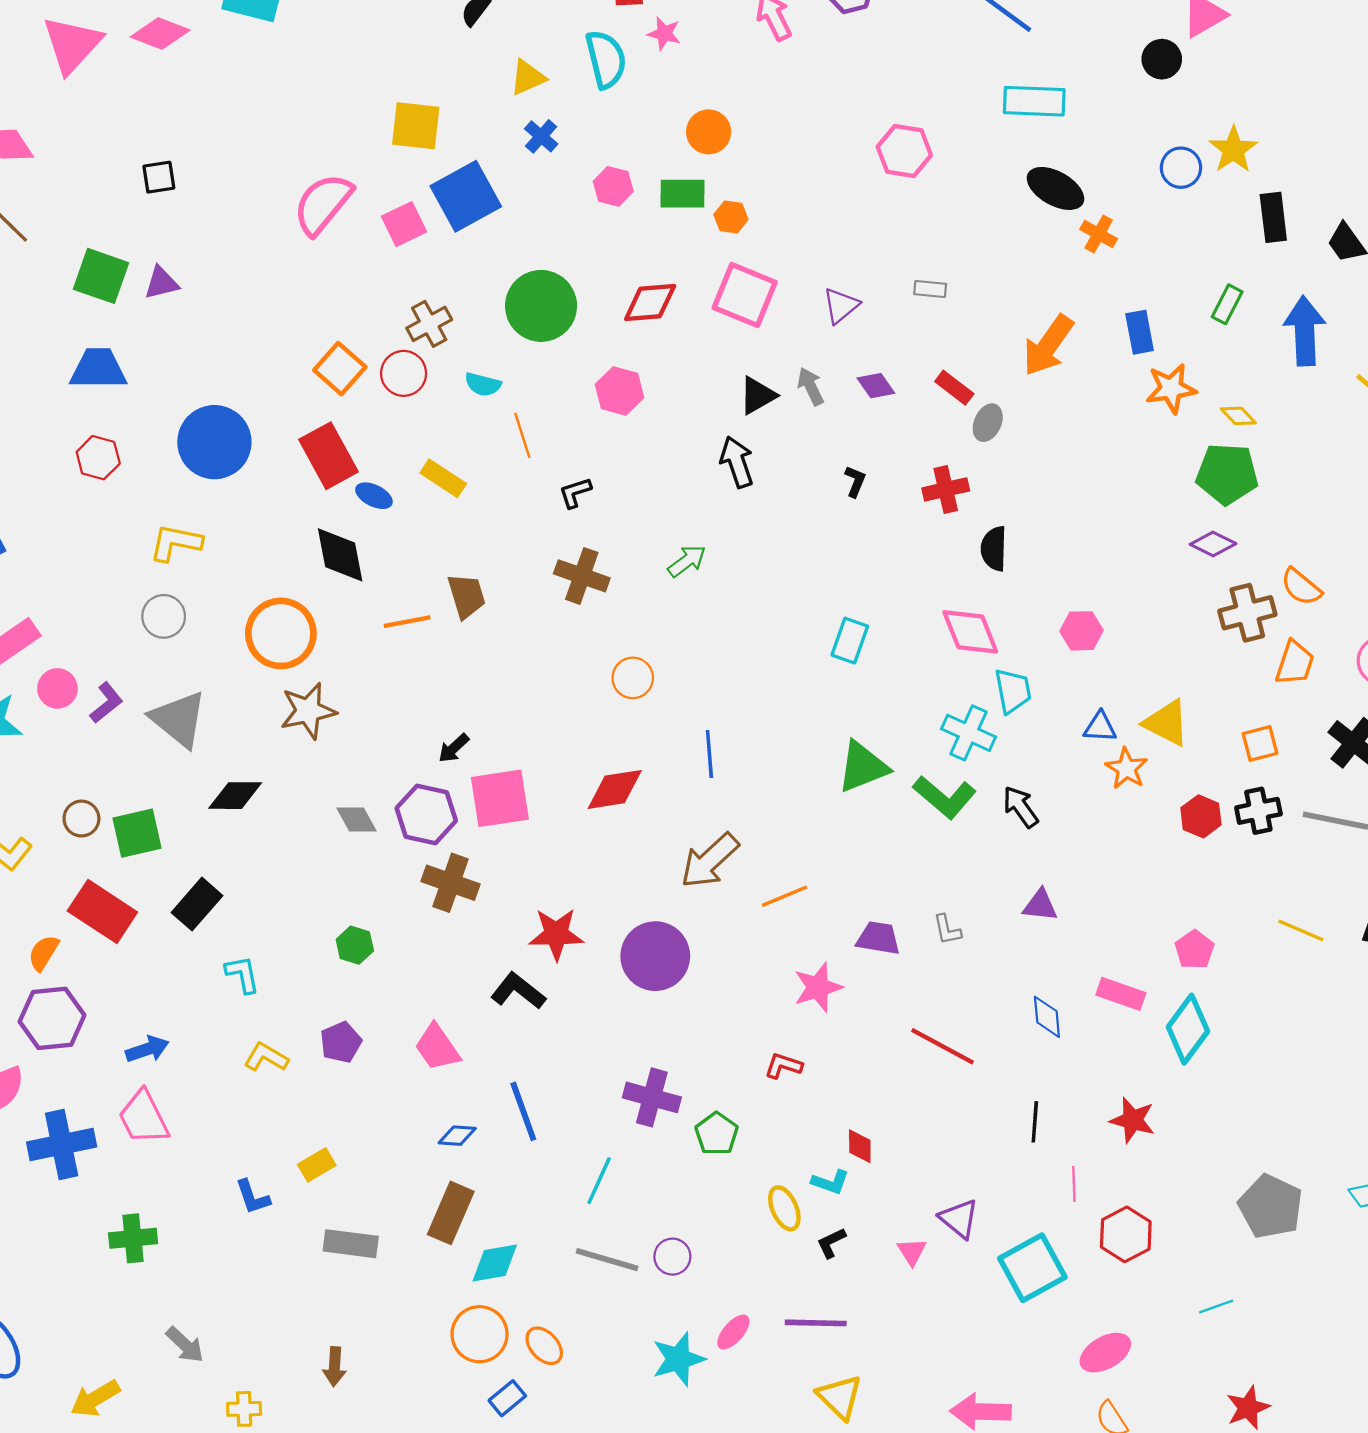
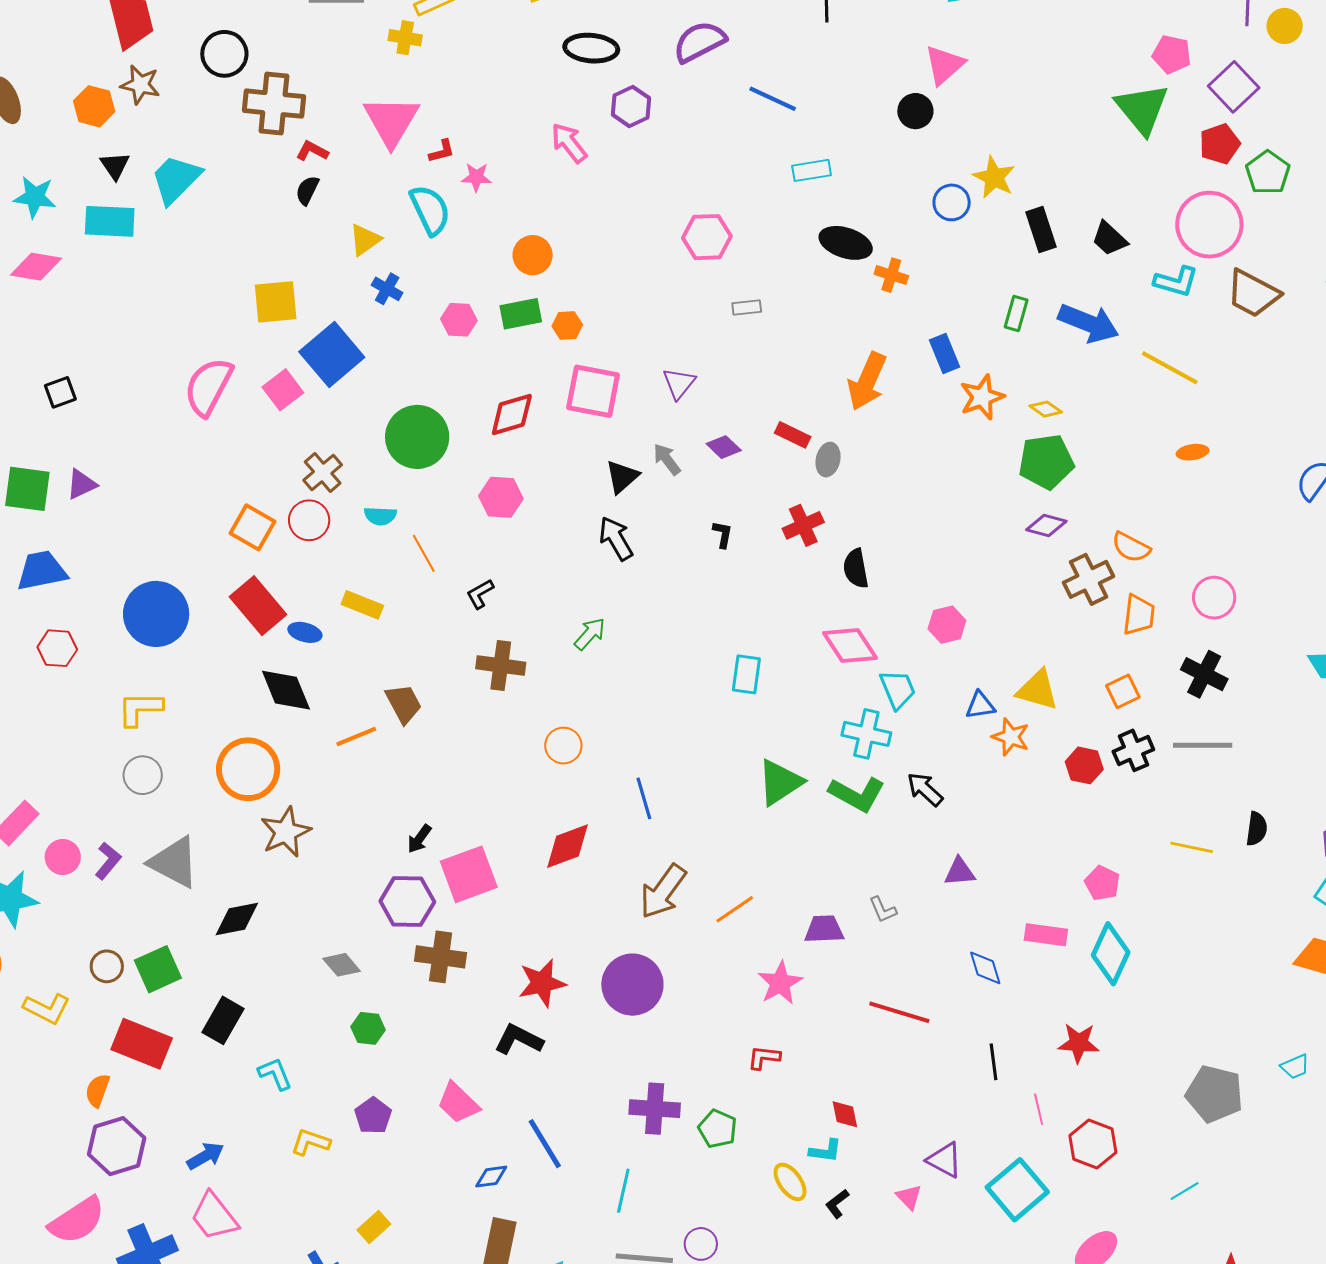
cyan rectangle: (1034, 101) -> (812, 170), size x0.7
gray rectangle: (930, 289) -> (747, 308), moved
blue arrow: (1305, 331) -> (1089, 323), turned 126
gray diamond: (356, 819) -> (342, 965), moved

